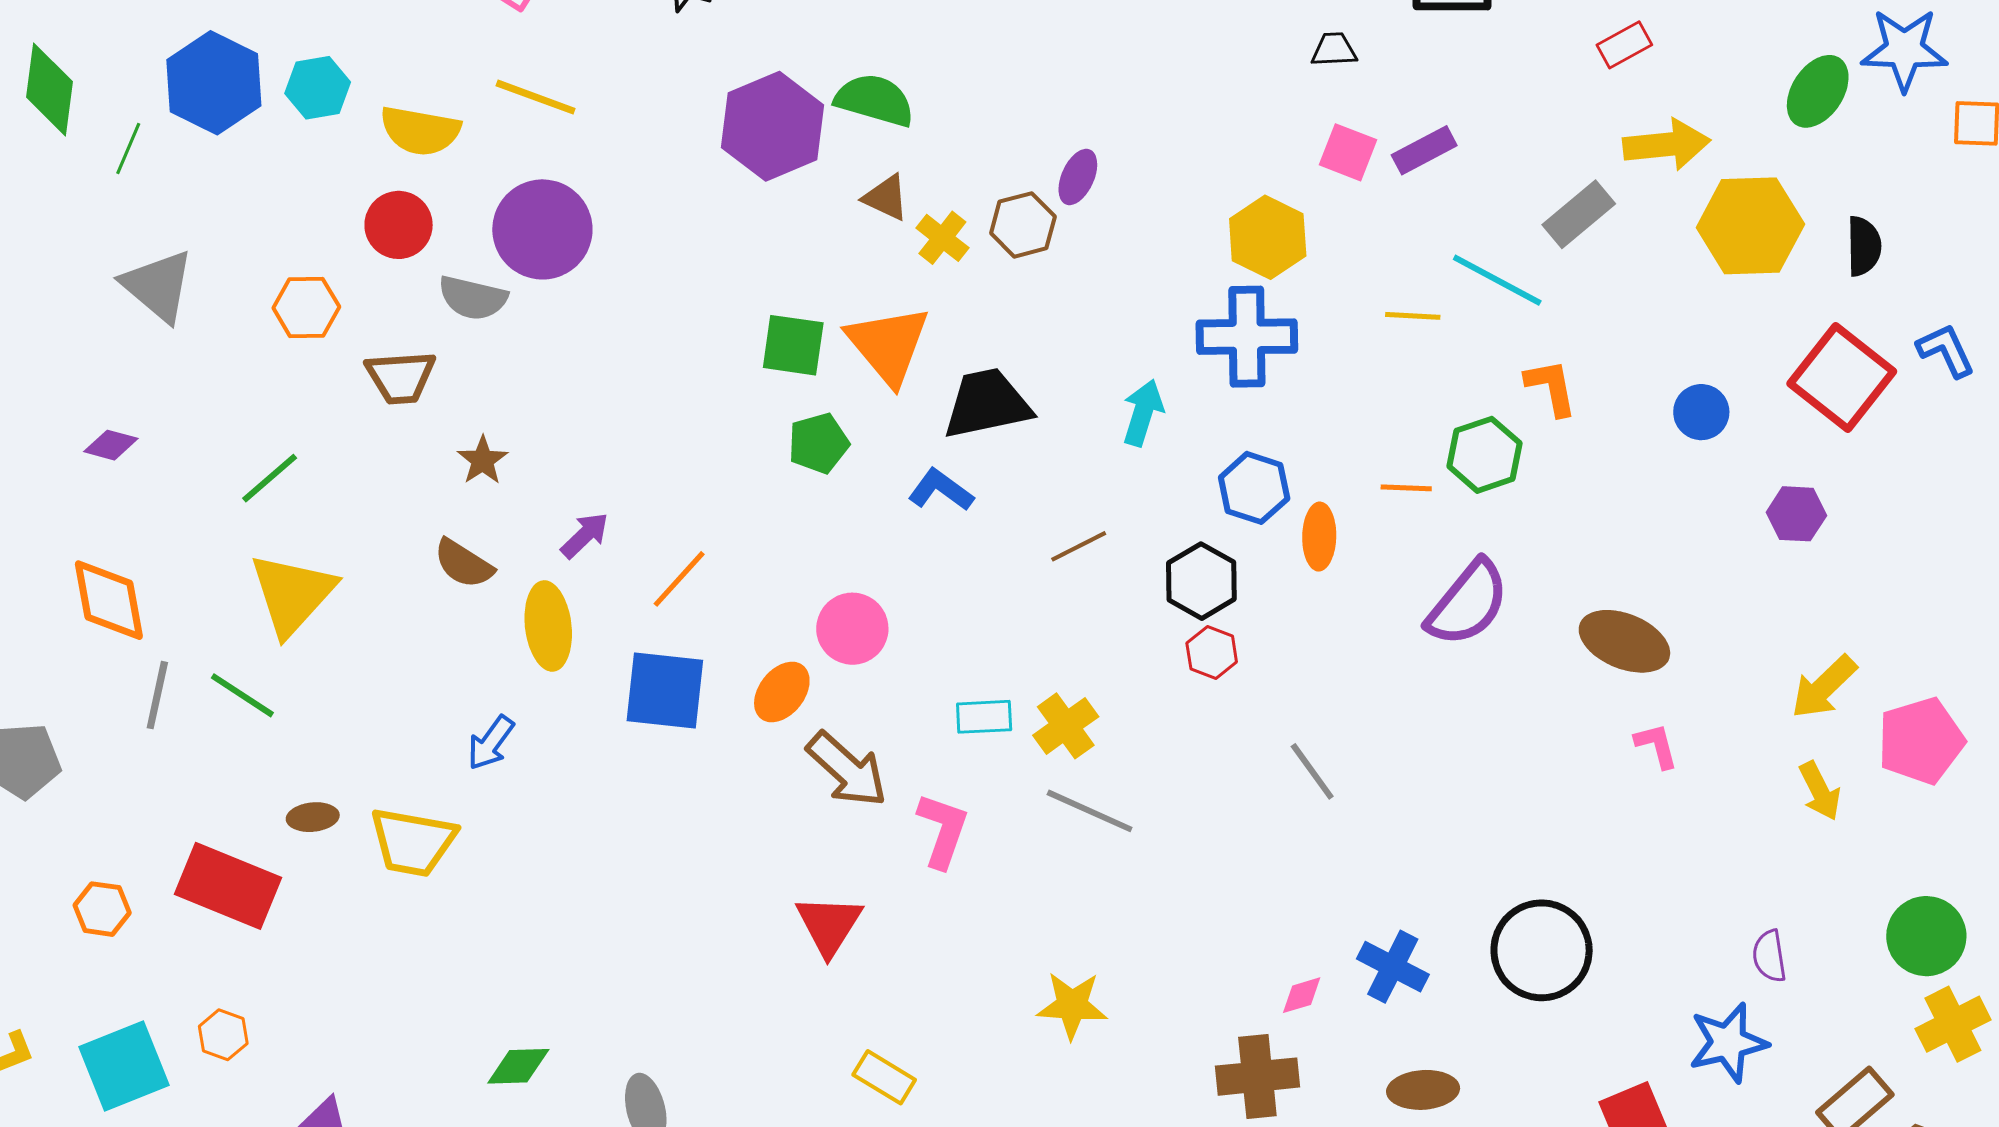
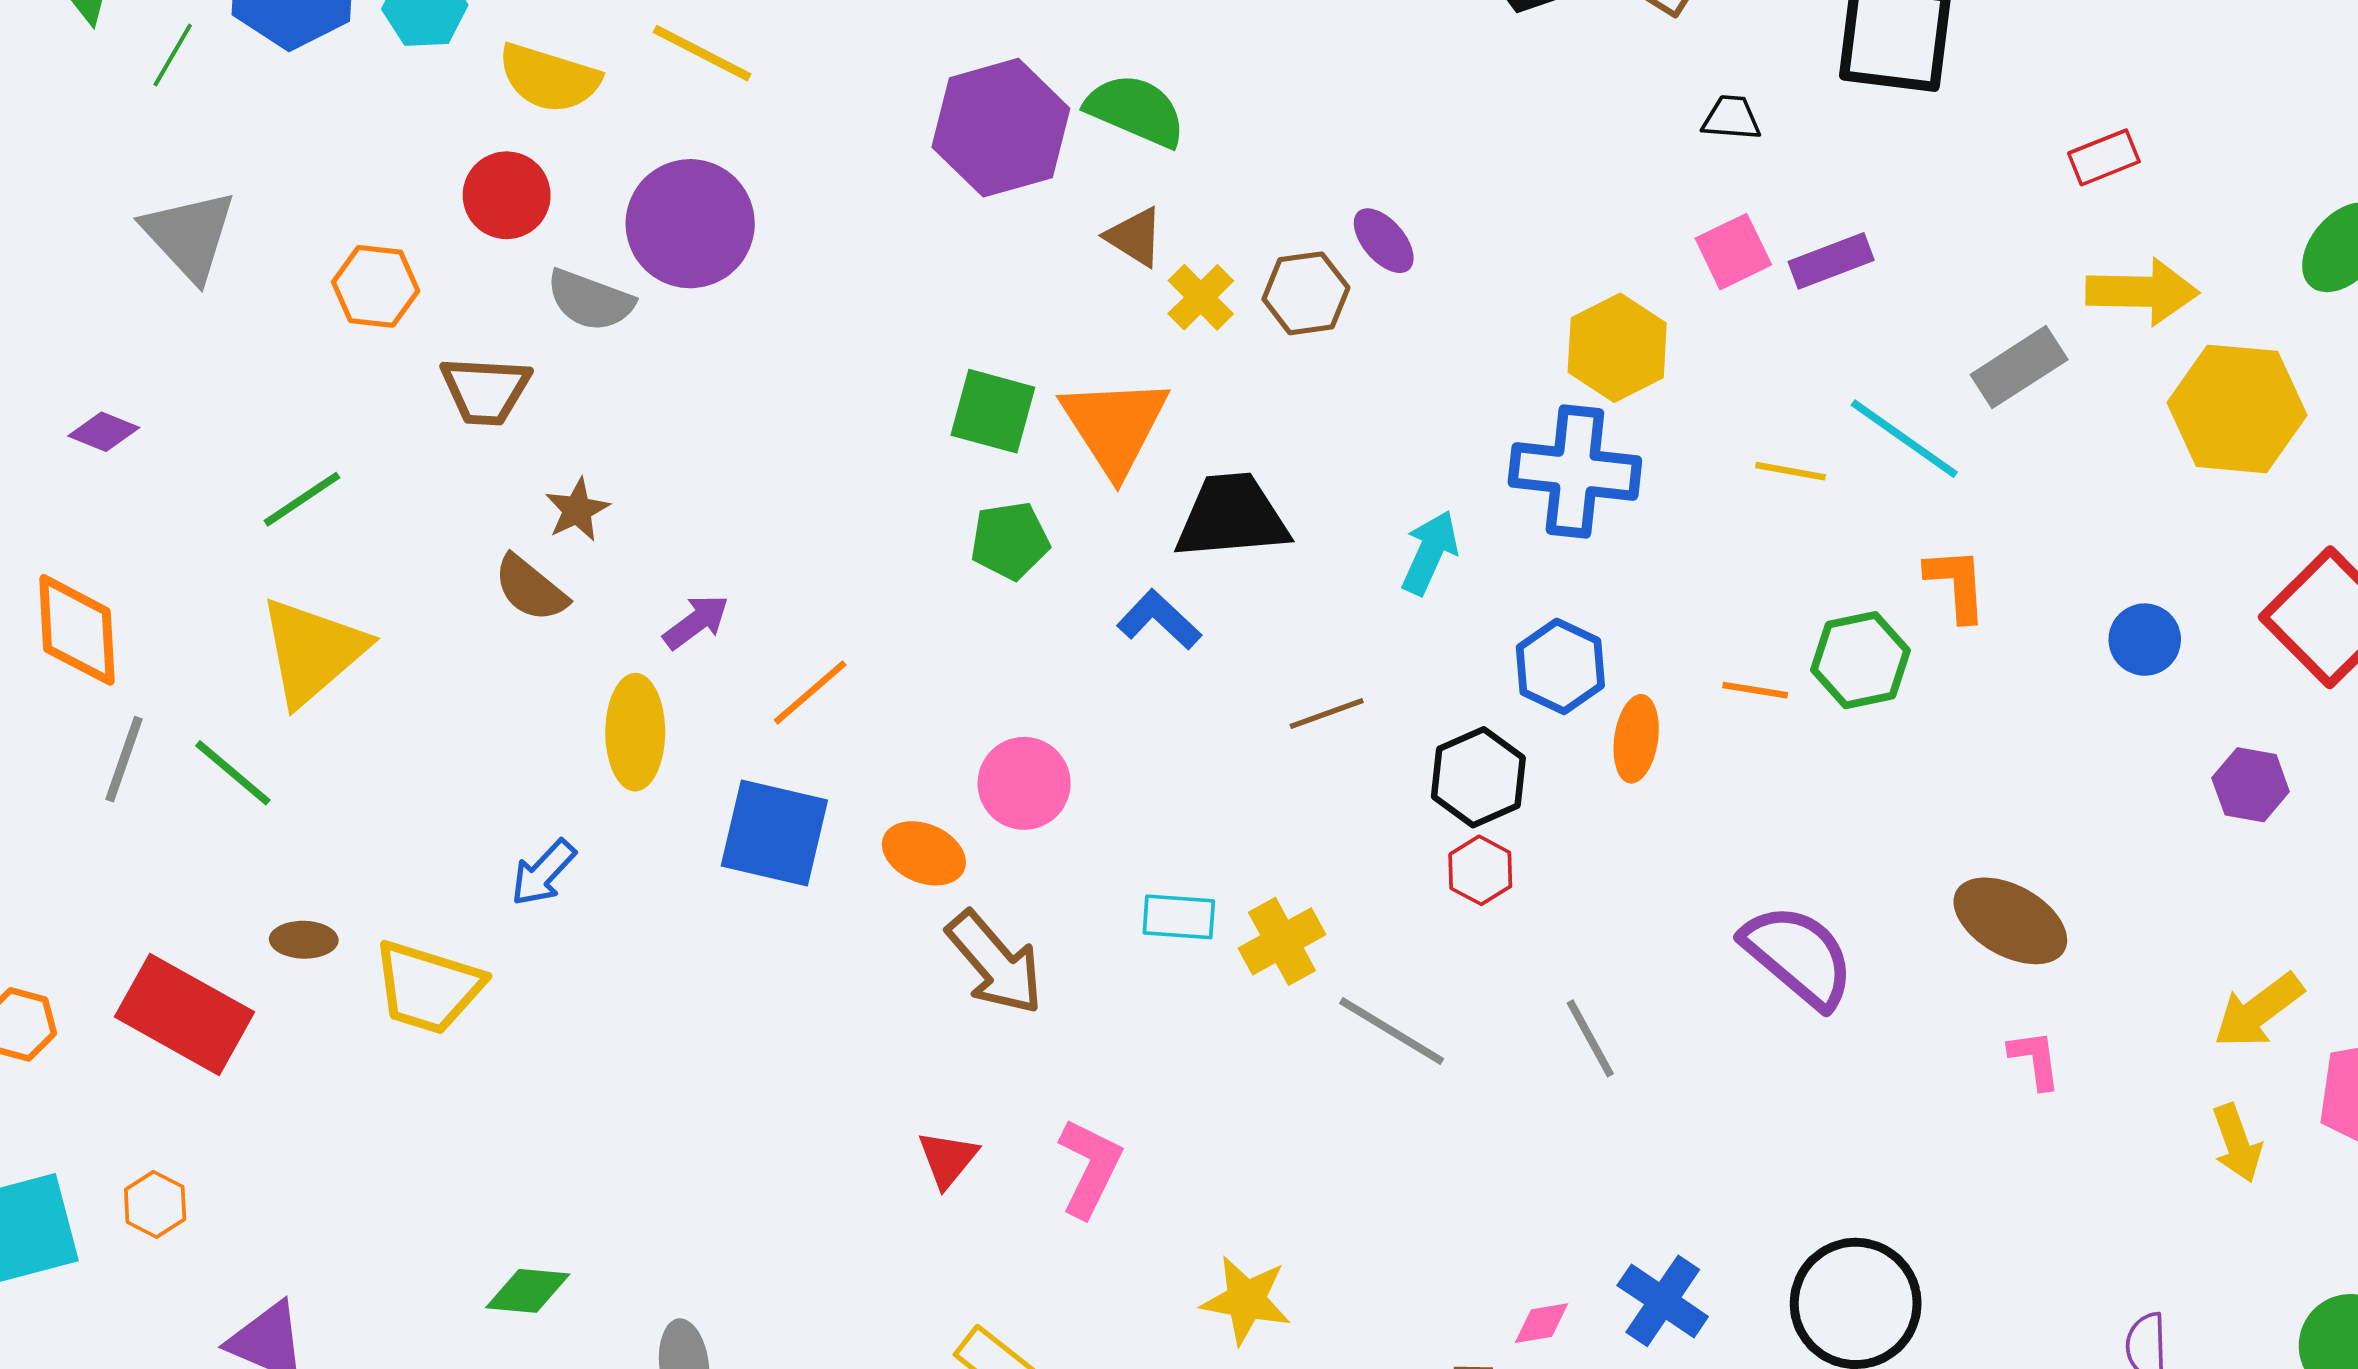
pink square: (1348, 152) -> (1733, 252), turned 36
purple ellipse: (1078, 177) -> (1384, 241), turned -72
brown semicircle: (464, 564) -> (530, 588), moved
purple semicircle: (1468, 603) -> (1798, 956), moved, turned -96
orange ellipse: (782, 692) -> (924, 853), turned 68
gray line: (1090, 811) -> (1392, 1031), moved
pink L-shape: (943, 830) -> (1090, 1168), moved
red triangle: (829, 925) -> (948, 1159), size x0.7

